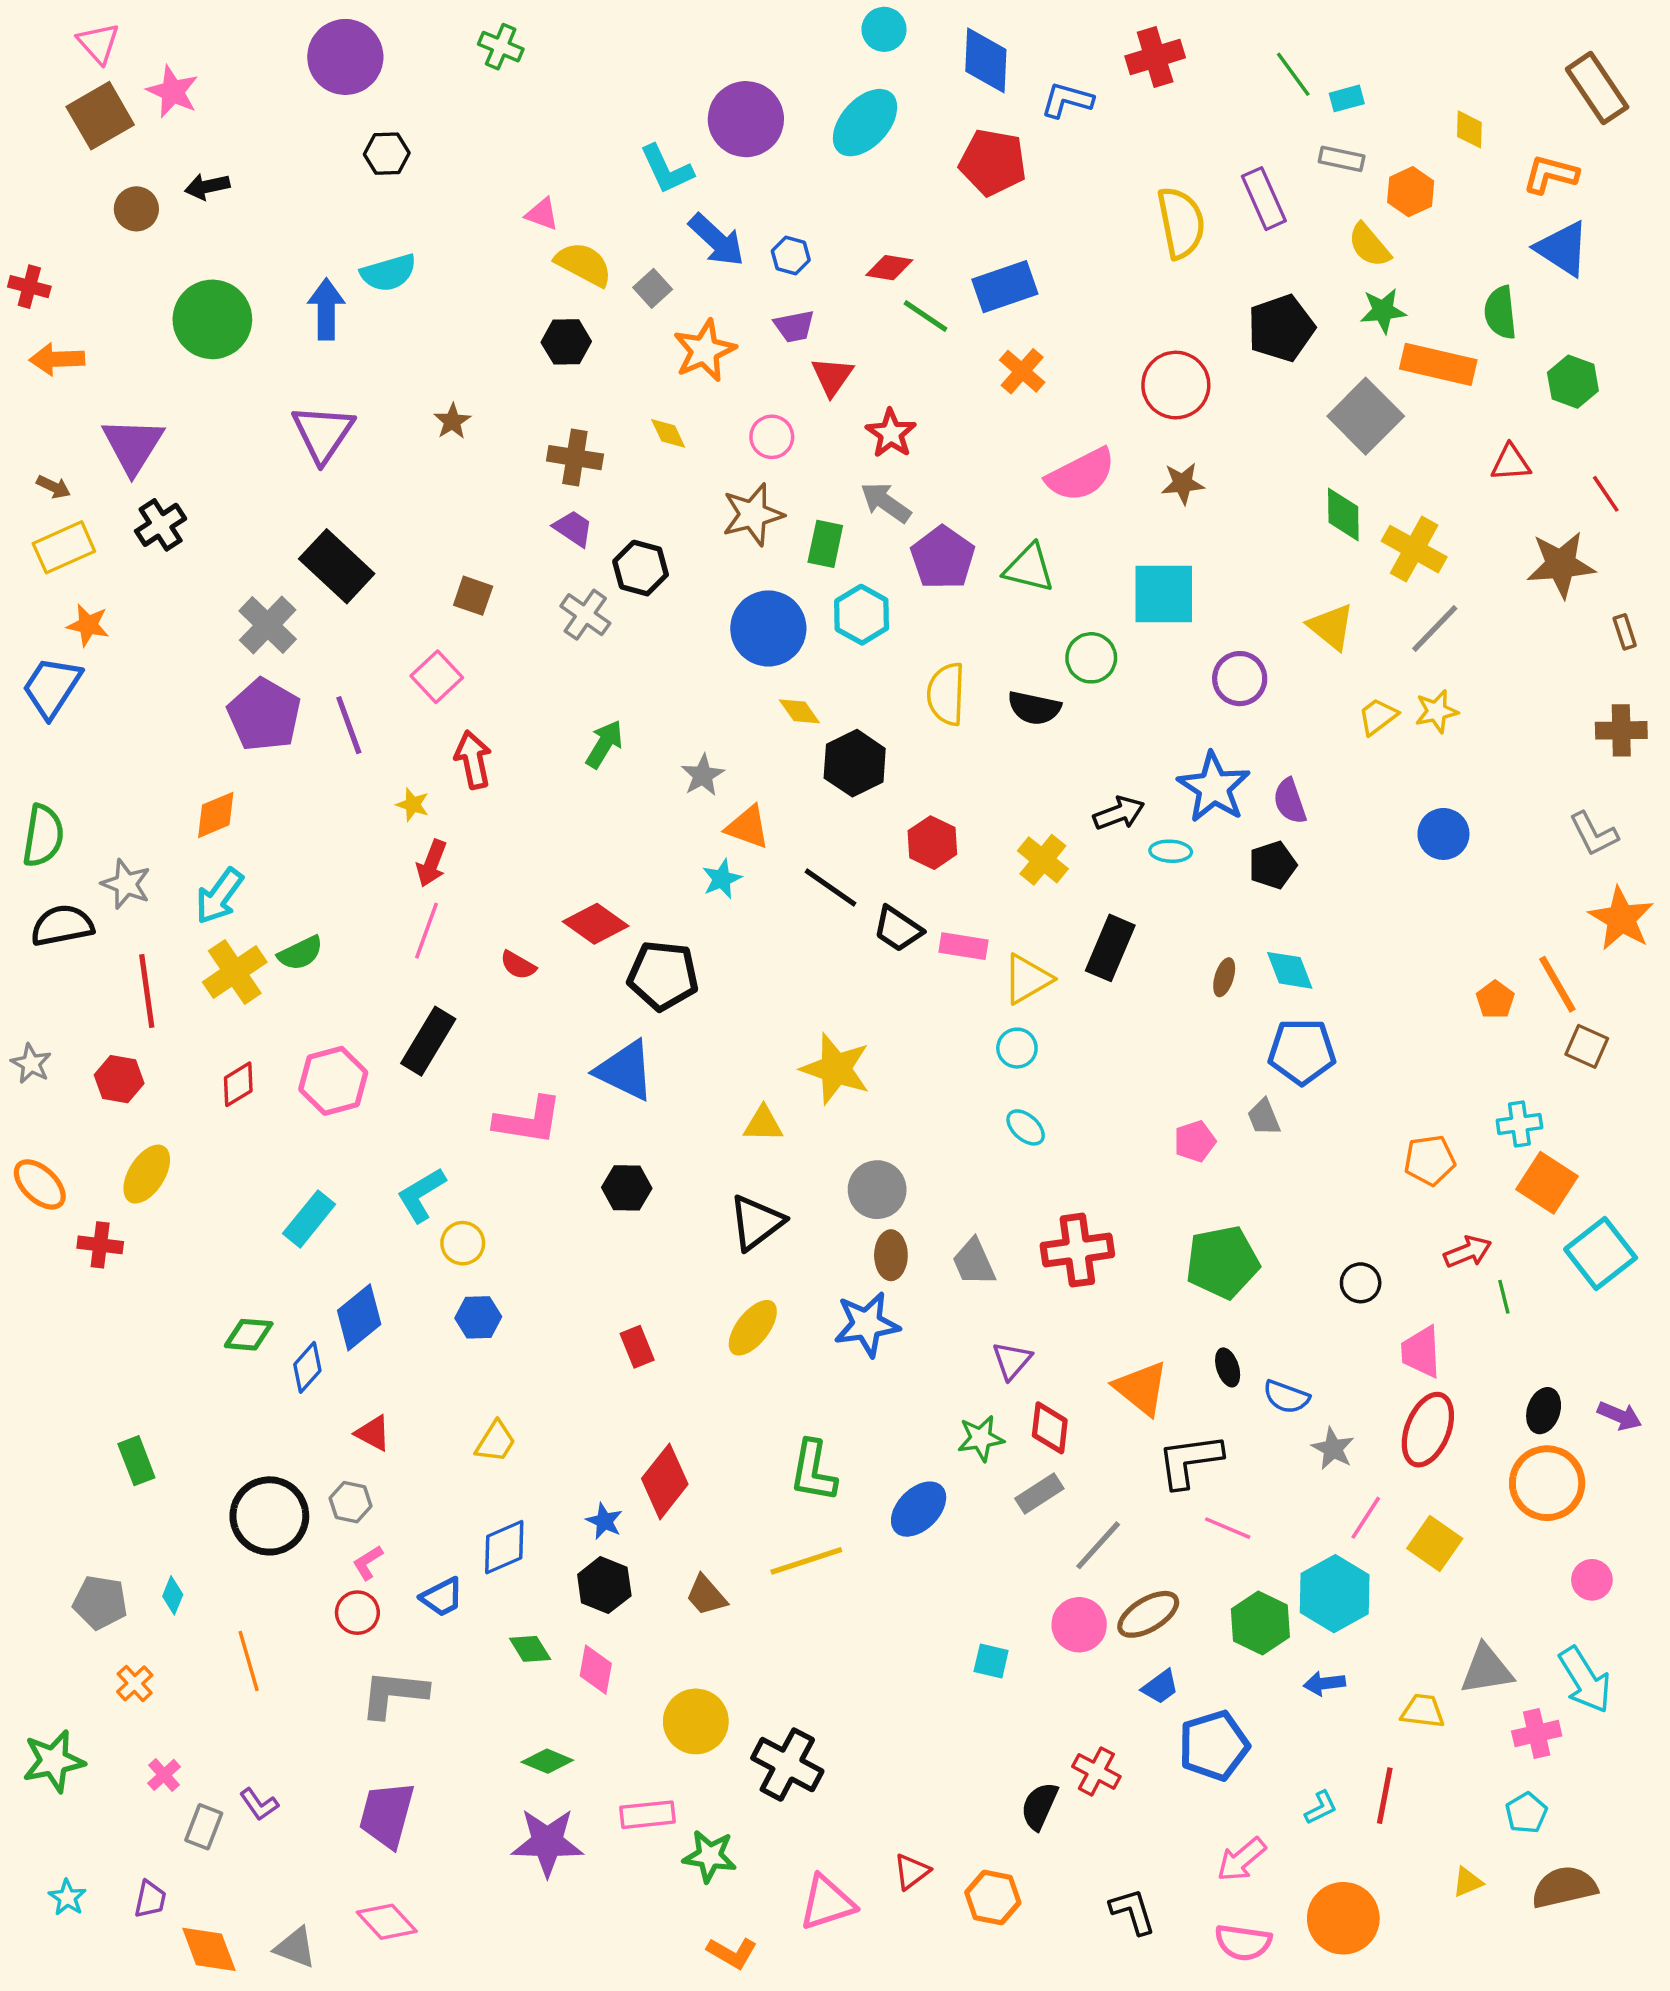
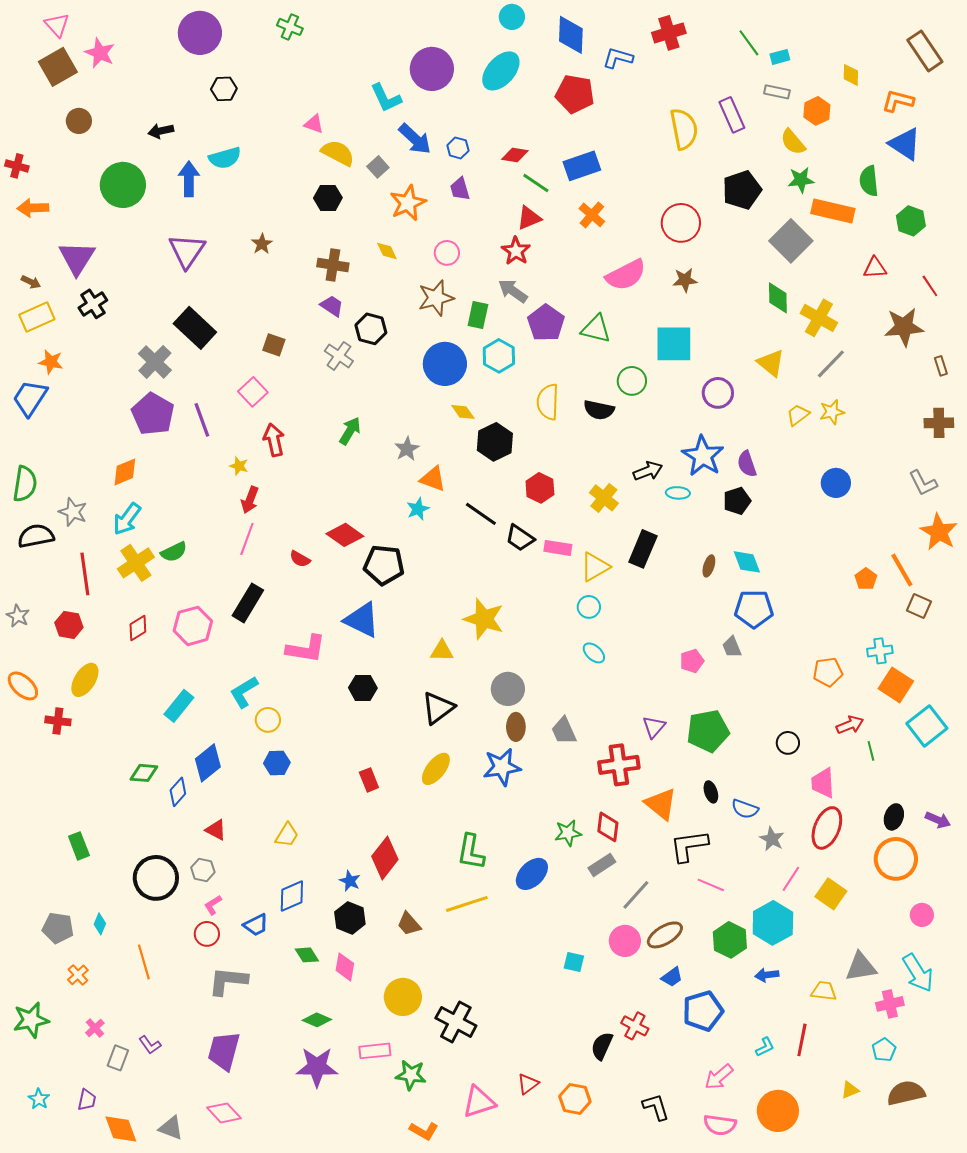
black arrow: (207, 186) -> (161, 131), moved
purple trapezoid: (794, 326) -> (460, 189), turned 85
red triangle: (832, 376) -> (529, 218), moved, turned 32
red cross: (1077, 1250) -> (619, 765), moved
purple triangle: (1012, 1361) -> (654, 727), moved

